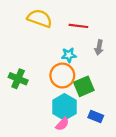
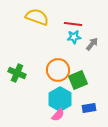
gray arrow: (99, 47) -> (92, 44), turned -152
cyan star: (69, 55) -> (74, 37), moved
blue rectangle: (96, 117) -> (89, 108), turned -32

